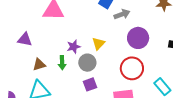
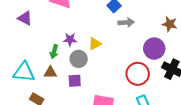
purple circle: (138, 38) -> (154, 49), moved
brown triangle: (39, 64) -> (50, 72), moved
red circle: (132, 68) -> (138, 74), moved

